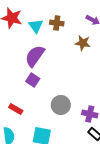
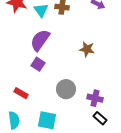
brown star: (83, 43) -> (87, 49), moved

